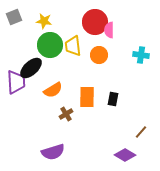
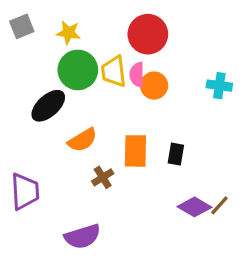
pink semicircle: (109, 30) -> (137, 75), moved
purple trapezoid: (16, 82) -> (25, 191), moved
purple diamond: (125, 155) -> (195, 207), moved

